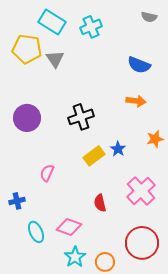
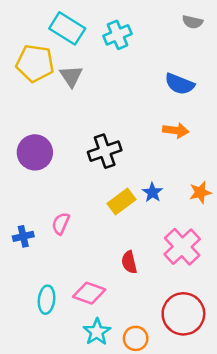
orange star: (155, 139) -> (200, 192), moved
blue cross: (17, 201) -> (23, 236), moved
cyan ellipse: (36, 232) -> (47, 300), turned 30

